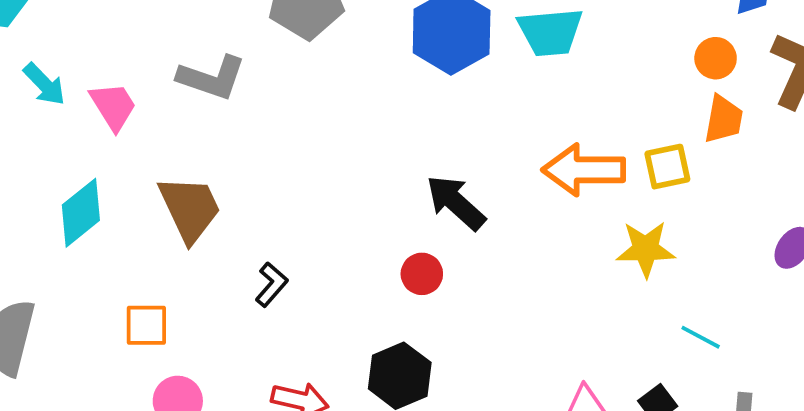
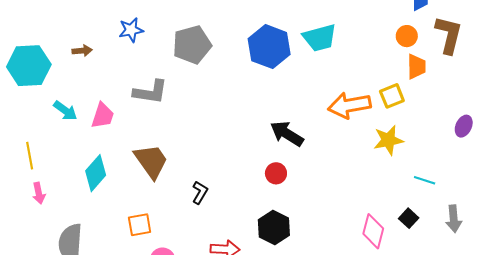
pink trapezoid: (113, 106) -> (103, 116), turned 60

